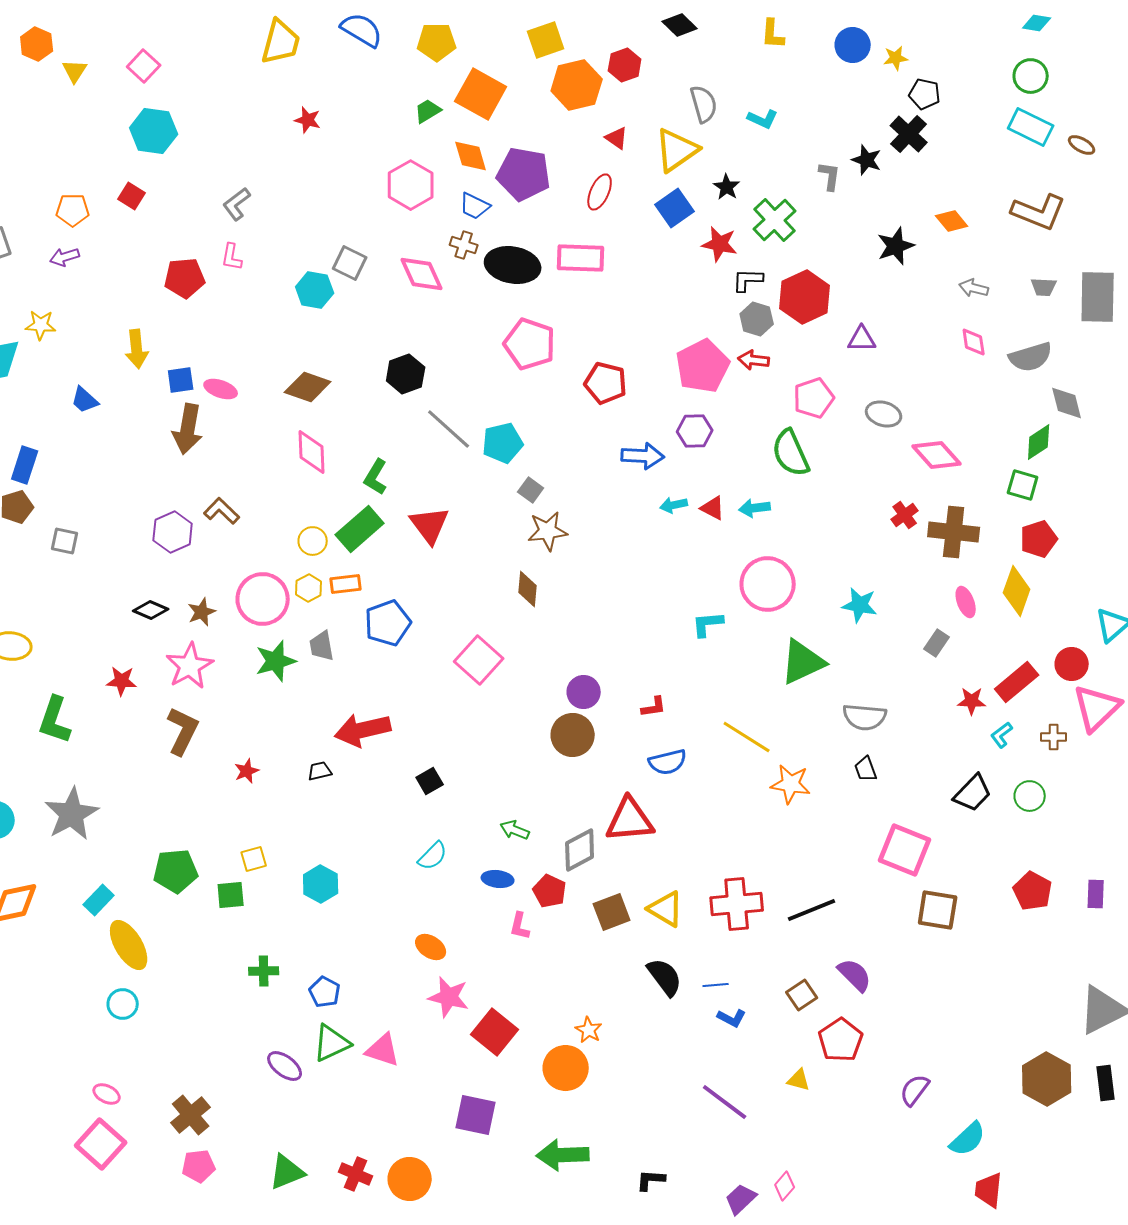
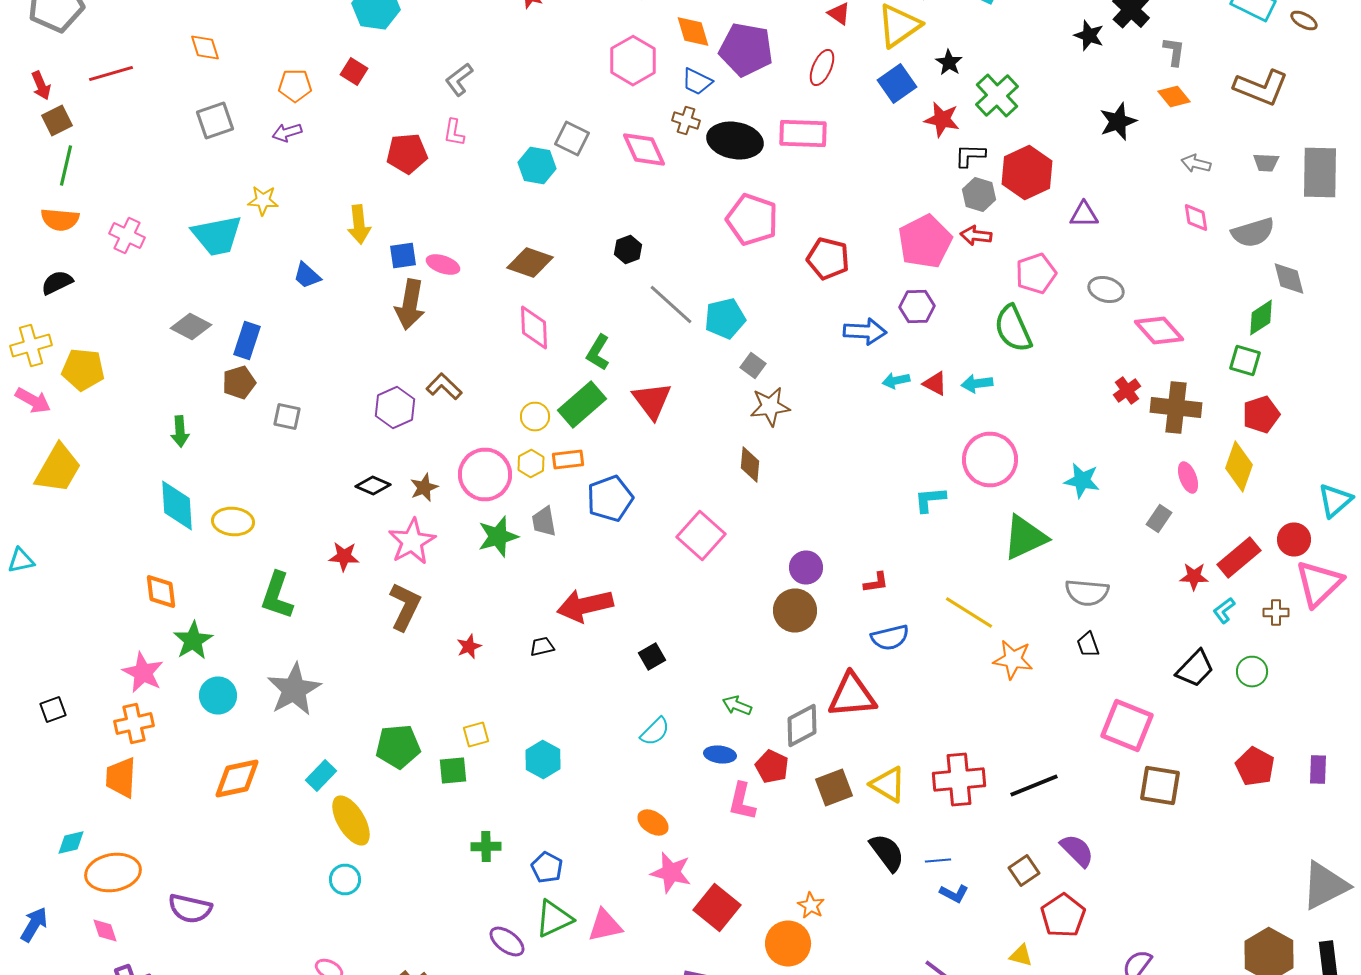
gray L-shape: (830, 176) -> (1174, 52), moved
black hexagon: (406, 374) -> (628, 250), size x0.7
pink L-shape: (520, 926) -> (742, 802), size x1.4
pink triangle: (383, 1050) -> (605, 926), turned -30

